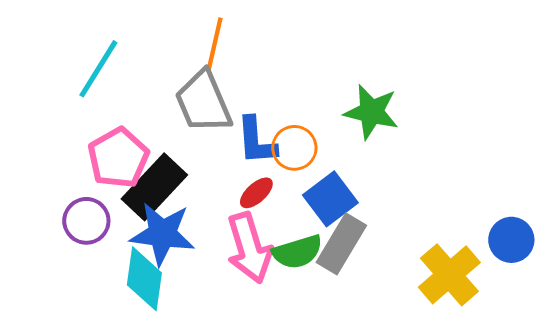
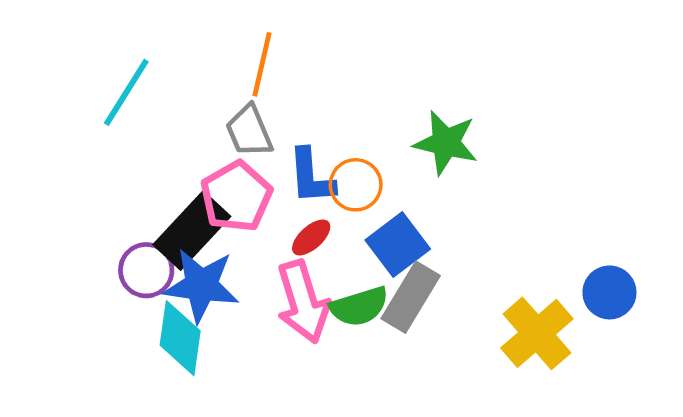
gray trapezoid: (203, 102) -> (249, 131), size x0.7
pink pentagon: (118, 158) -> (236, 197), moved
purple circle: (86, 221) -> (146, 270), moved

